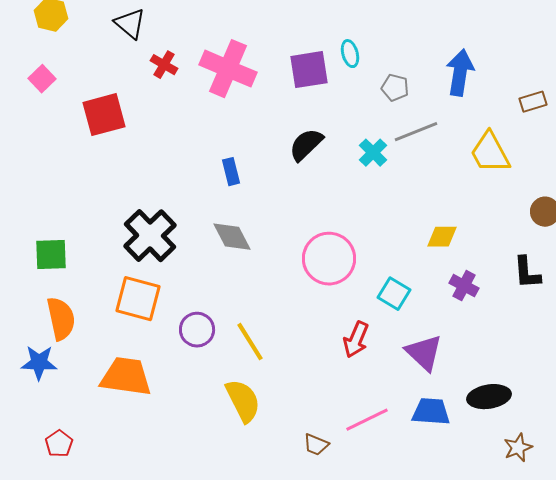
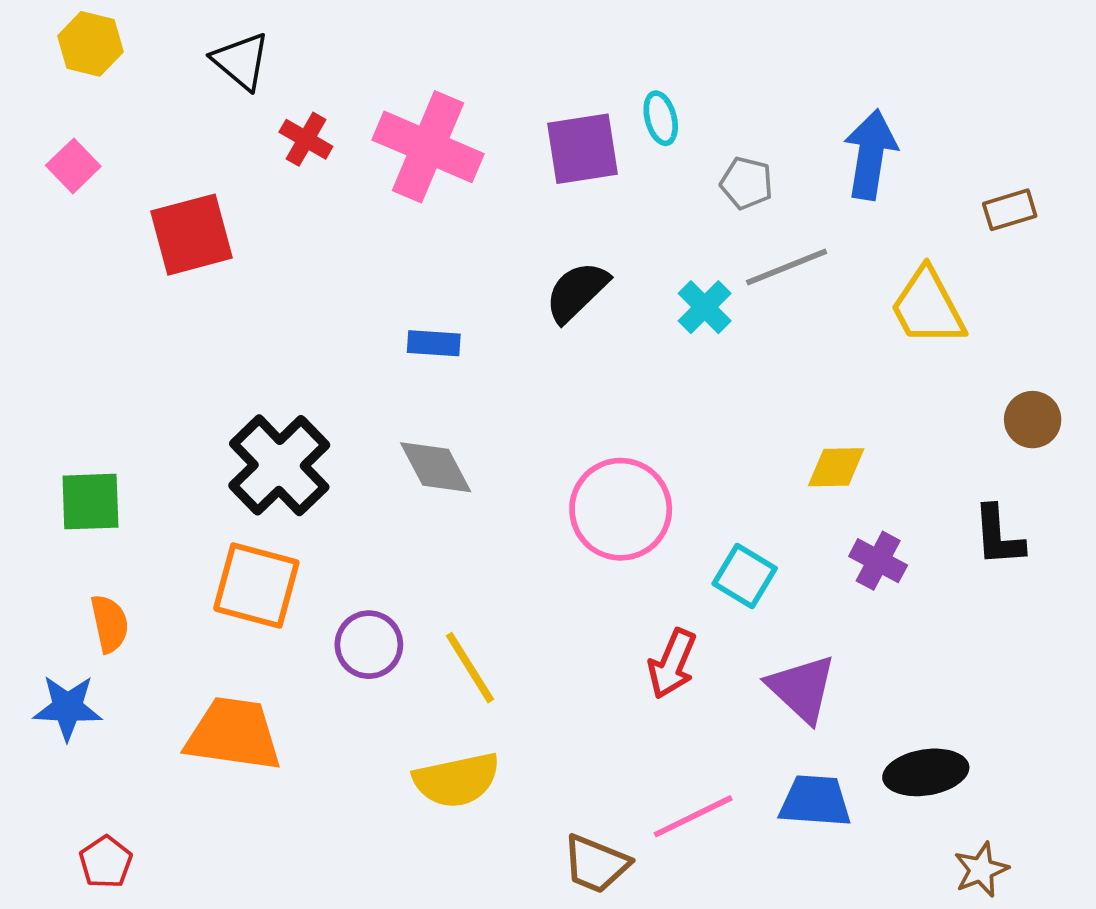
blue rectangle: (231, 172) -> (434, 343), turned -72
orange semicircle: (61, 319) -> (110, 624), size x0.7
yellow semicircle: (243, 401) -> (457, 780), turned 105
brown trapezoid: (316, 445) -> (596, 864), size x1.4

